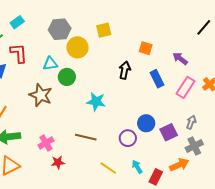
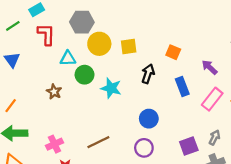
yellow square: (104, 30) -> (129, 46), moved
red L-shape: (19, 53) -> (46, 34), moved
brown star: (41, 95) -> (54, 92), size x0.6
cyan star: (96, 102) -> (111, 88), moved
blue circle: (146, 123) -> (149, 119), moved
brown line: (86, 137) -> (98, 142), turned -45

